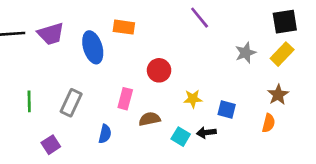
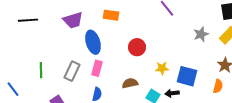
purple trapezoid: (51, 34) -> (73, 20), moved
blue ellipse: (93, 47) -> (93, 42), moved
pink rectangle: (125, 99) -> (97, 68), moved
blue square: (227, 110) -> (187, 76), size x1.5

